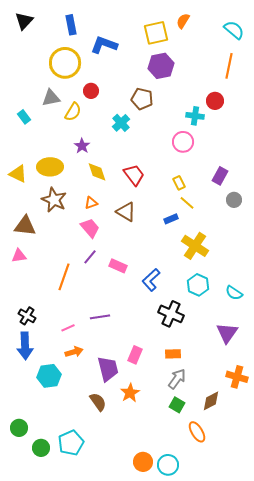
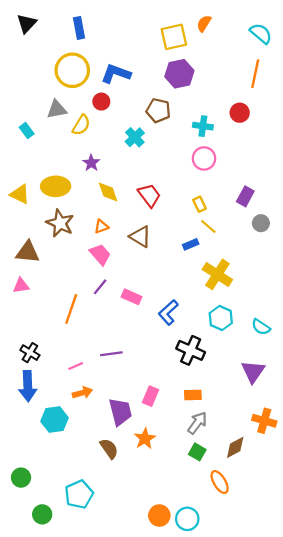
blue L-shape: (104, 45) -> (116, 74), moved
cyan cross: (195, 116) -> (203, 126), moved
green circle: (41, 448) -> (42, 514), moved

